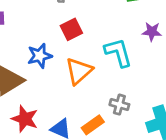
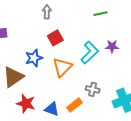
purple star: (152, 32) -> (112, 46), moved
cyan L-shape: (118, 53) -> (90, 52), turned 65

